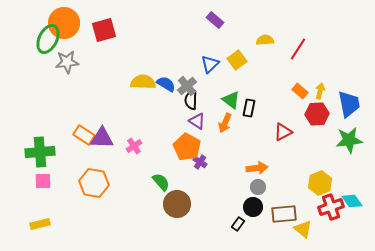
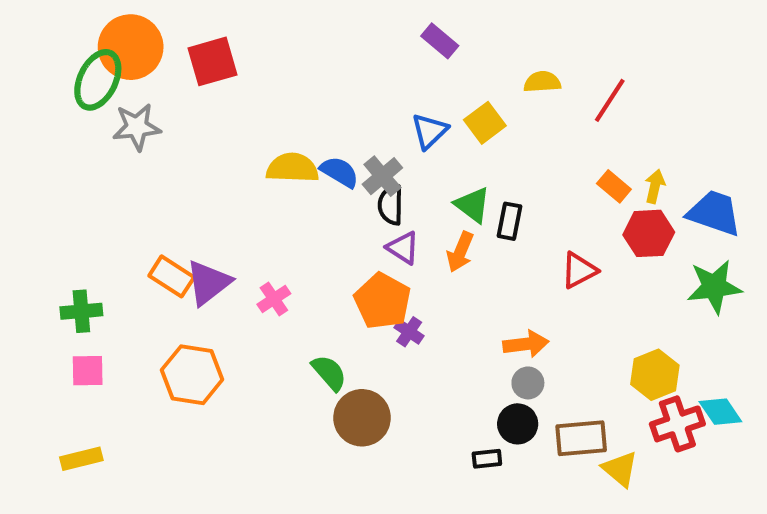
blue trapezoid: (349, 104) -> (714, 213), turned -60
purple triangle: (102, 138) -> (208, 283), turned -40
green cross: (40, 152) -> (81, 311), size x0.7
black rectangle: (238, 224) -> (487, 459), turned 48

